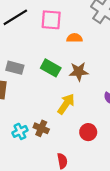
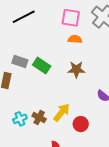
pink square: (51, 20) -> (71, 18), moved
green rectangle: (51, 68) -> (42, 65), moved
yellow arrow: (66, 104) -> (62, 112), moved

